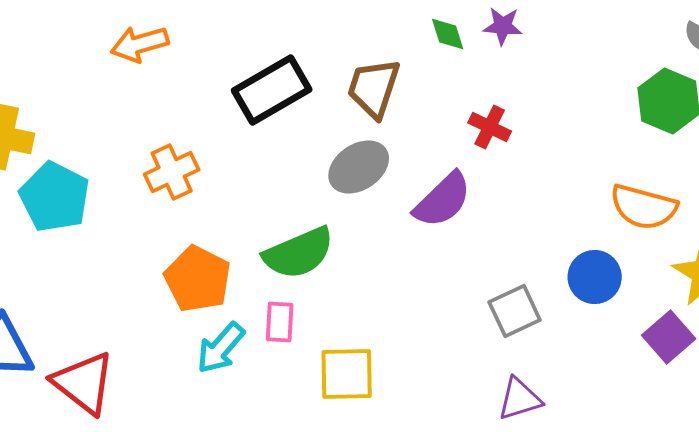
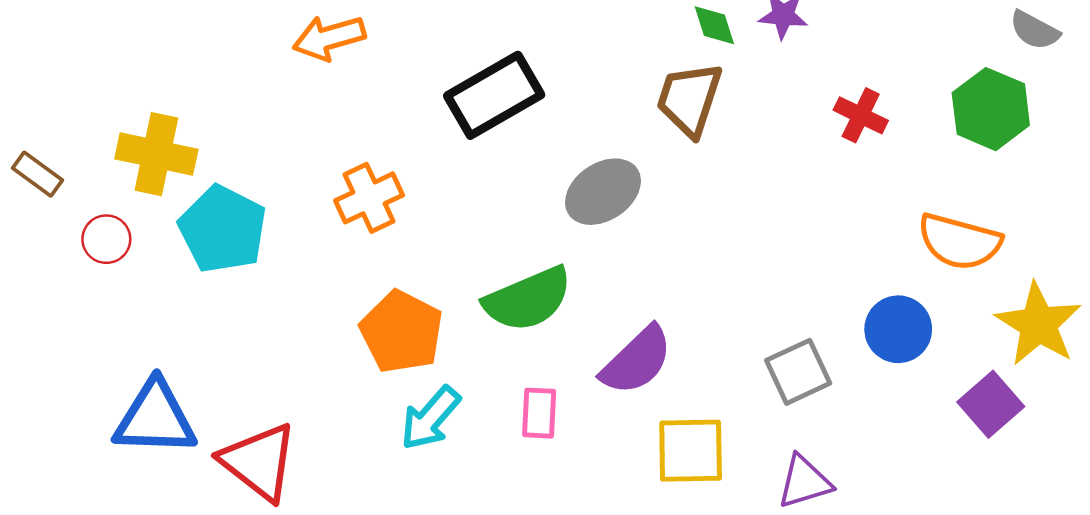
brown trapezoid: (374, 88) -> (689, 99), moved
red cross: (490, 127) -> (861, 115), moved
purple semicircle: (443, 200) -> (637, 361), moved
pink rectangle: (280, 322) -> (539, 413), moved
yellow square: (347, 374) -> (691, 451), moved

